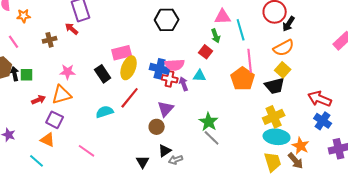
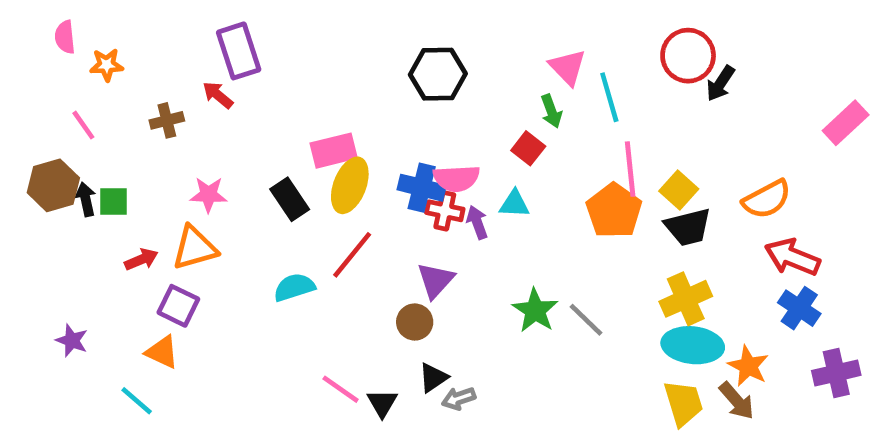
pink triangle: (223, 17) -> (568, 67), turned 48
orange semicircle: (284, 48) -> (767, 199), moved
yellow square: (283, 70) -> (679, 190), moved
gray line: (212, 138) -> (586, 320), moved
pink line: (87, 151) -> (341, 389), moved

